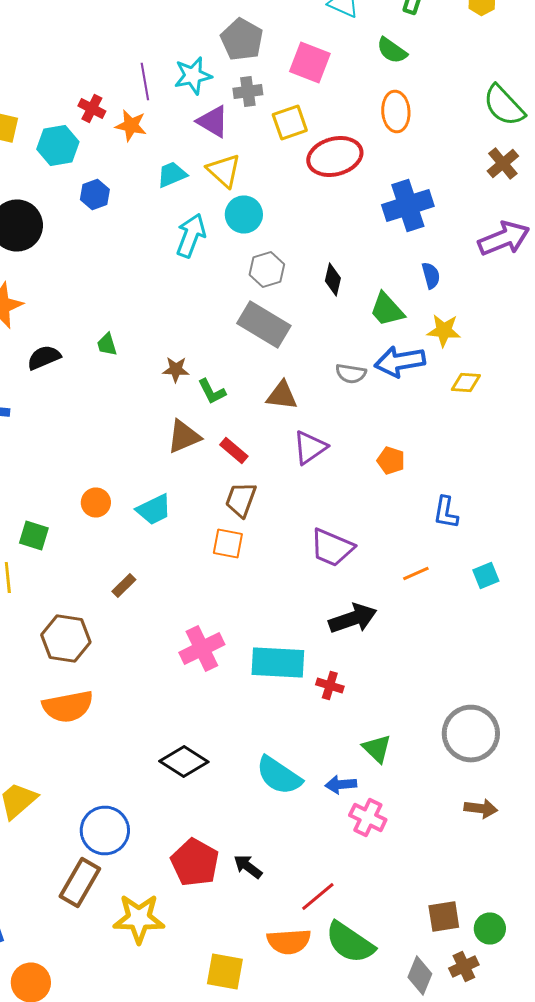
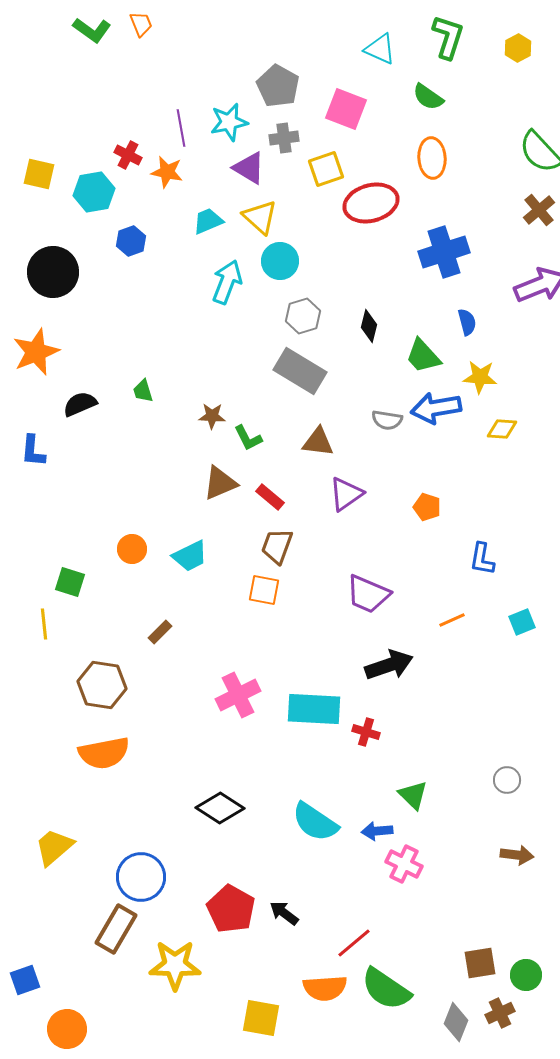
gray circle: (471, 734) -> (507, 780), size x0.5

